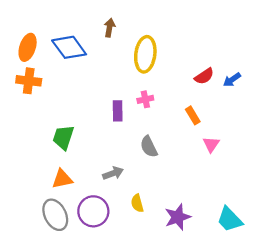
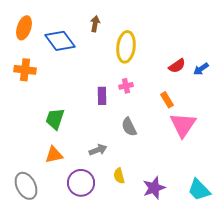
orange ellipse: (28, 47) -> (24, 28), moved
pink triangle: (211, 144) -> (183, 125), size x1.8
gray ellipse: (55, 215) -> (26, 186), moved

